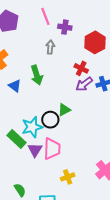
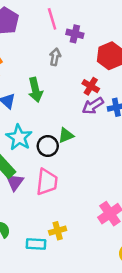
cyan star: (32, 127) -> (19, 137), moved, turned -30
purple triangle: (35, 150) -> (15, 182), moved
yellow cross: (68, 177) -> (58, 231), moved

